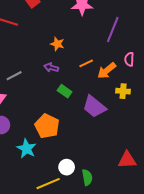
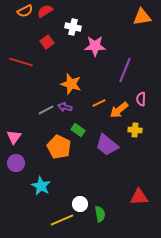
orange star: (57, 44) -> (71, 84), size x1.5
gray line: (14, 76) -> (46, 110), moved
orange pentagon: (47, 126) -> (59, 147), moved

